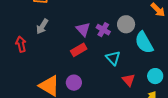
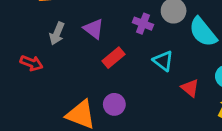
purple triangle: (83, 29) -> (94, 29), moved
red arrow: (21, 44) -> (31, 63), turned 133

